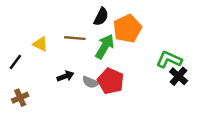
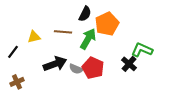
yellow triangle: (40, 44) -> (34, 37), turned -40
black arrow: (65, 76) -> (55, 64), size x1.6
black cross: (179, 76) -> (129, 64), moved

